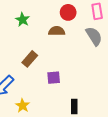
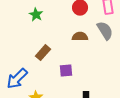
brown semicircle: (57, 31) -> (80, 37), moved

